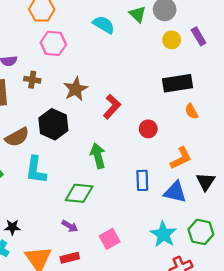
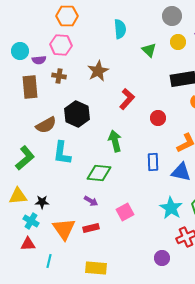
green triangle: (138, 14) -> (149, 50), moved
cyan semicircle: (104, 25) -> (120, 29), turned 54
pink hexagon: (53, 43) -> (61, 45), moved
brown star: (76, 89) -> (98, 71), moved

